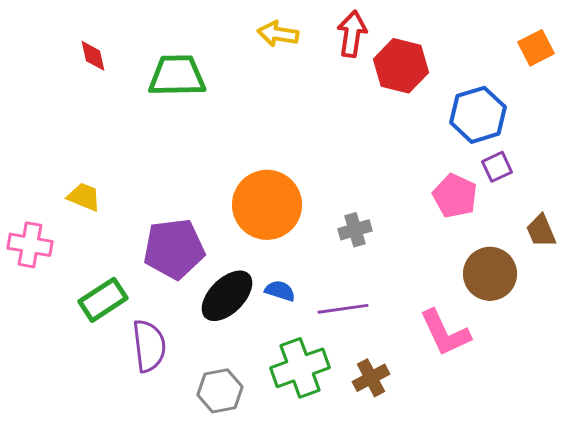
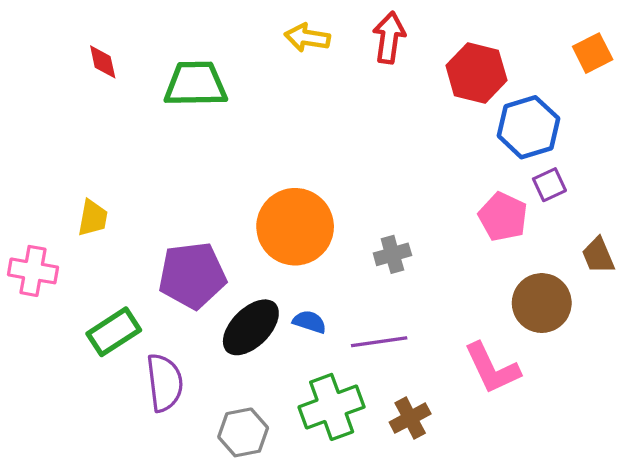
red hexagon: (401, 66) -> (476, 73), moved
yellow trapezoid: (84, 197) -> (93, 218), turned 78

